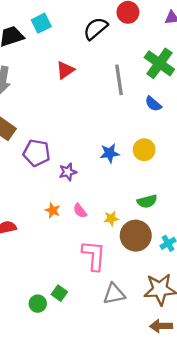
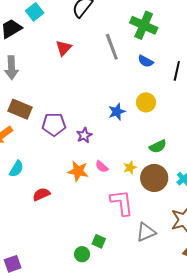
orange star: (53, 210) -> (78, 171), size x1.5

